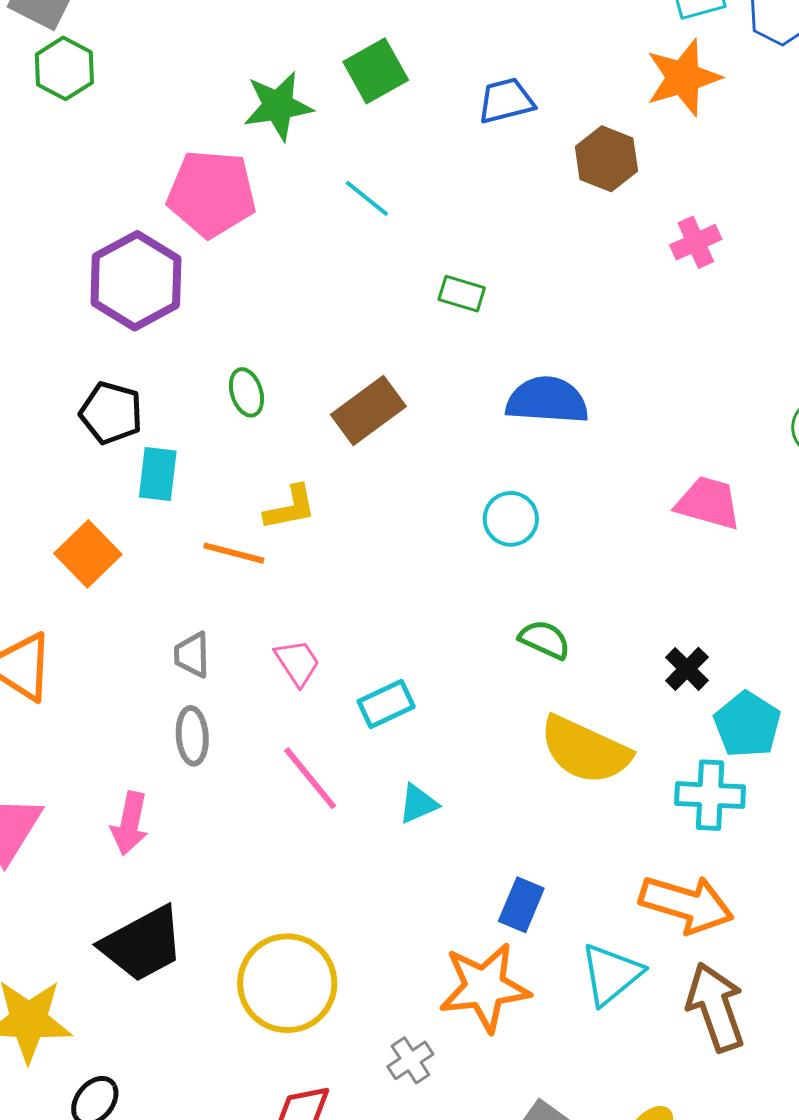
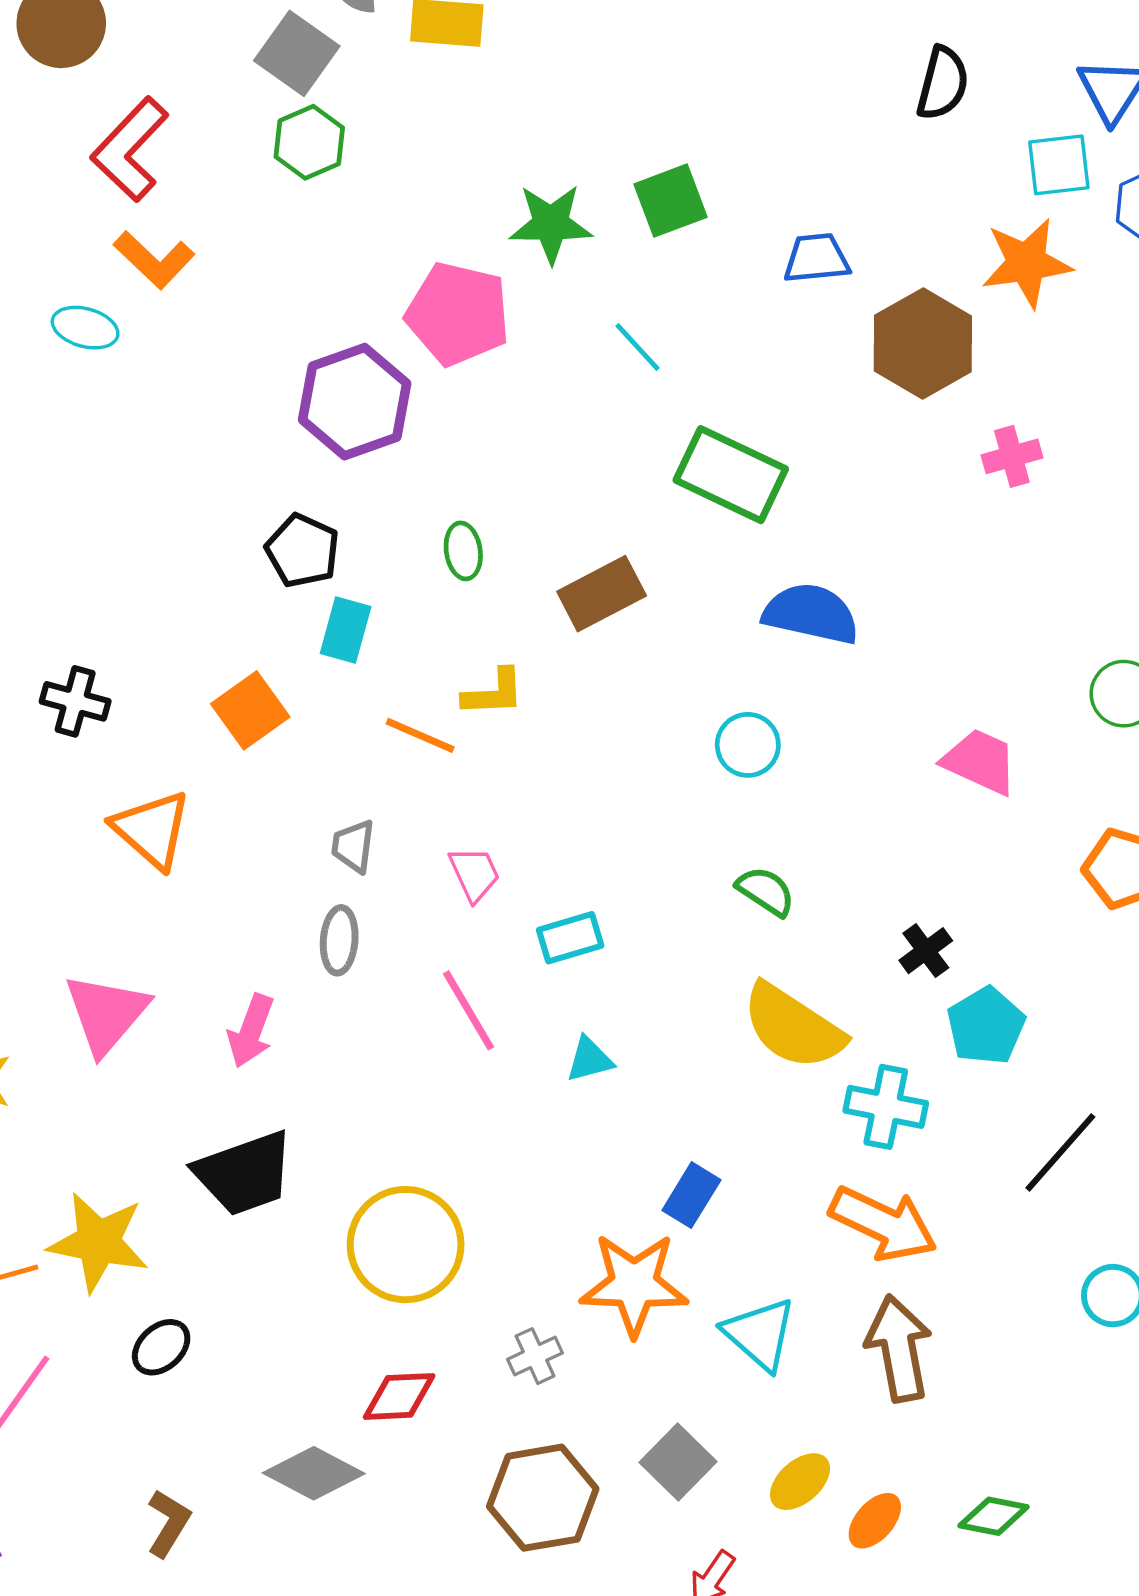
brown hexagon: (606, 159) -> (923, 344), size x1.4
green rectangle: (462, 294) -> (731, 475), size x2.0
cyan cross: (710, 795) -> (886, 1107), moved
cyan triangle: (611, 974) -> (760, 1334), moved, turned -48

